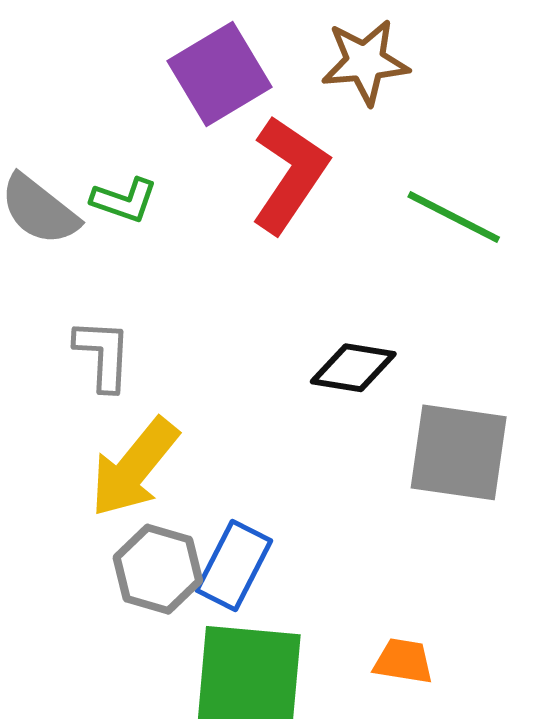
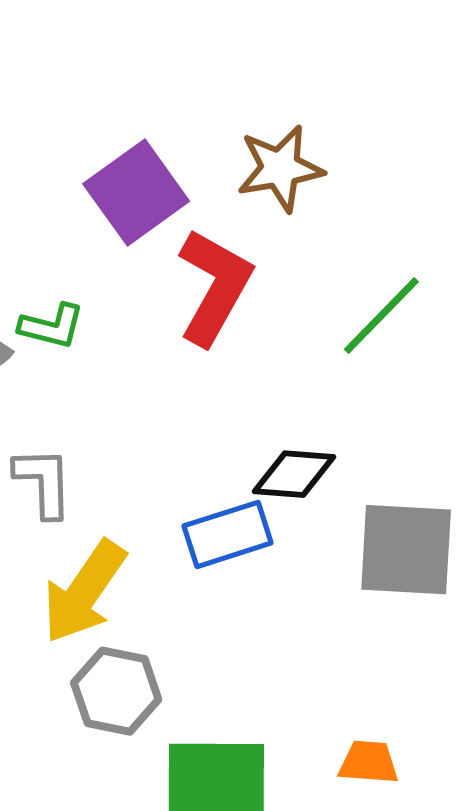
green line: (454, 217) -> (381, 315), turned -68
blue rectangle: (234, 566) -> (228, 534), moved, turned 50

